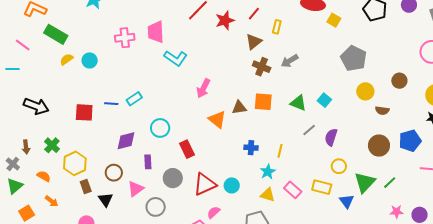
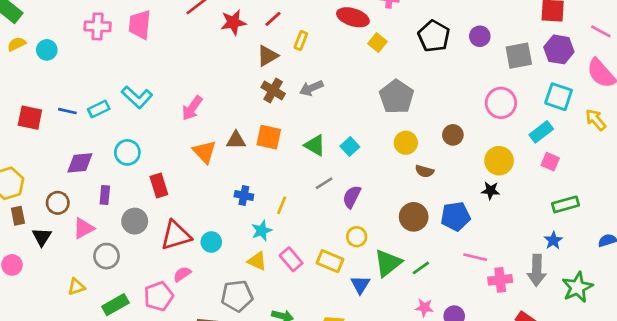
cyan L-shape: (176, 58) -> (137, 97), moved

